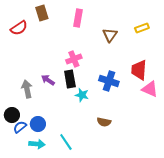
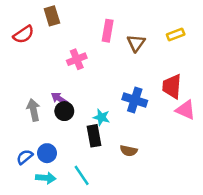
pink rectangle: (78, 18) -> (108, 31), moved
pink cross: (74, 59) -> (77, 59), moved
black rectangle: (70, 79) -> (94, 136), moved
black circle: (12, 115) -> (64, 111), moved

